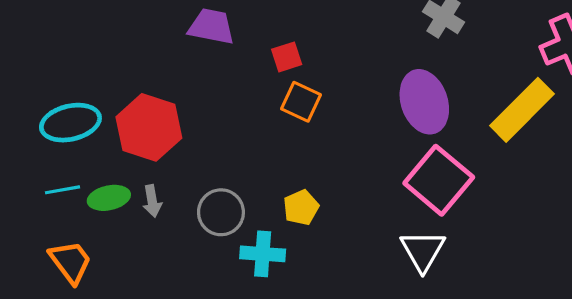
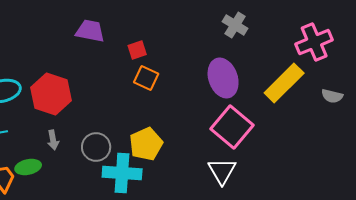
green ellipse: (109, 198) -> (28, 167), moved
yellow pentagon: (301, 207) -> (146, 144), size x1.5
cyan cross: (263, 254) -> (122, 173), size x1.4

